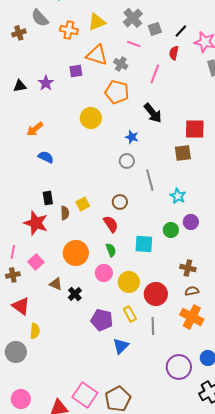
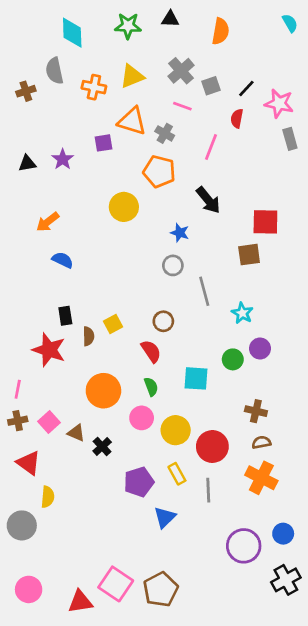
gray semicircle: (40, 18) -> (54, 71), turned 30
pink square: (36, 262) -> (49, 422), moved
purple pentagon: (102, 320) -> (139, 482), turned -30

